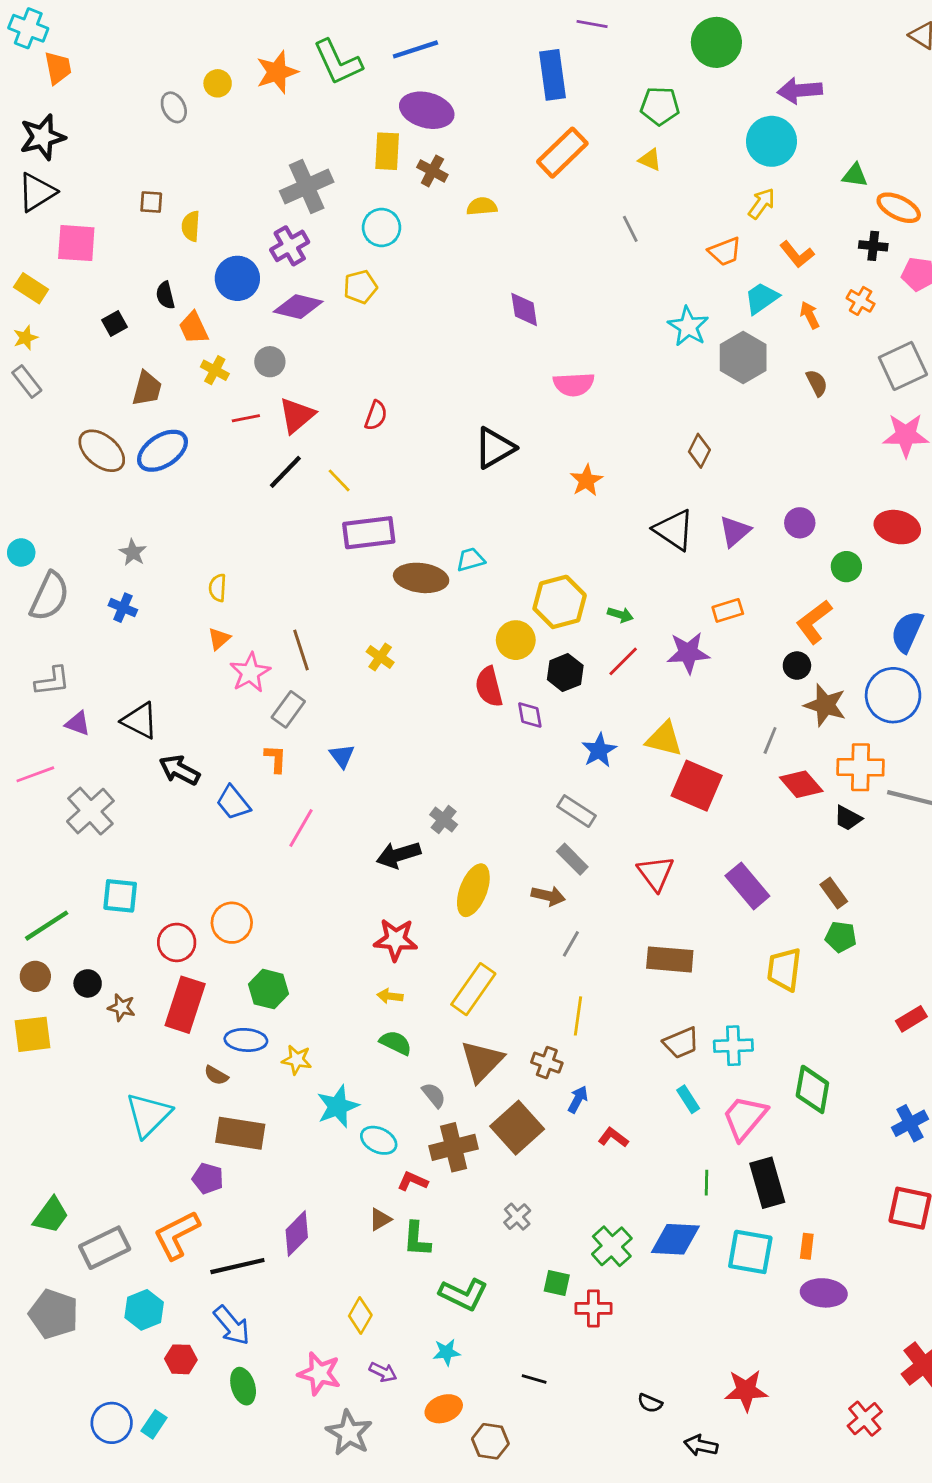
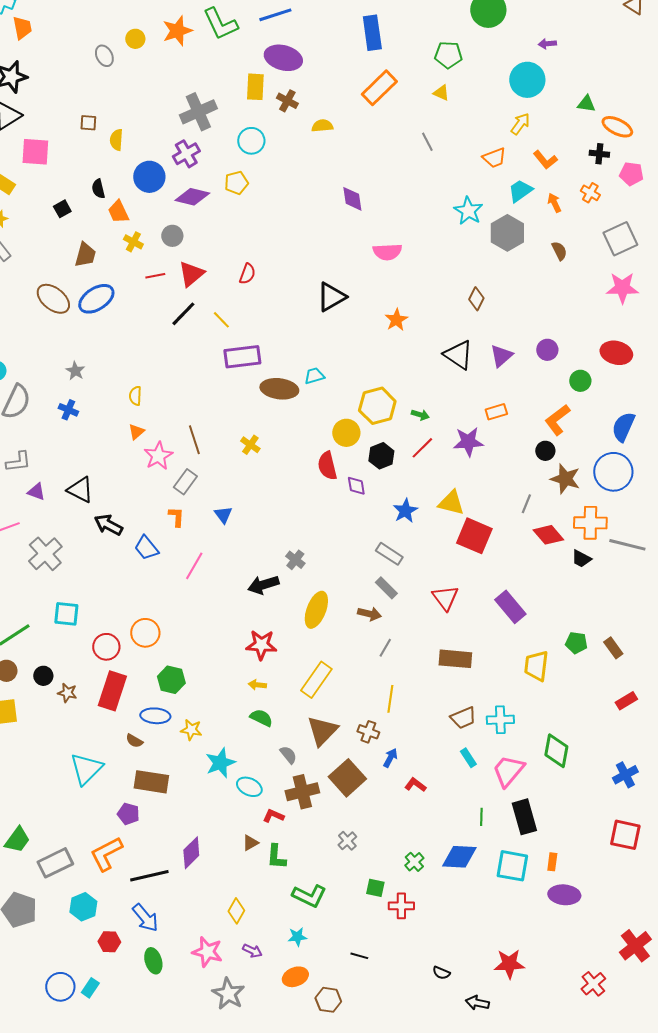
purple arrow: (800, 90) -> (547, 44), size x0.6
brown rectangle: (834, 893) -> (613, 648), moved
green cross: (612, 1246) -> (414, 862), size x0.7

